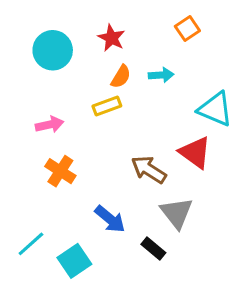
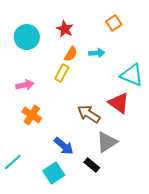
yellow rectangle: (107, 106) -> (62, 73), turned -42
gray triangle: (177, 213) -> (107, 142), turned 35
cyan square: (74, 261) -> (54, 173), moved

